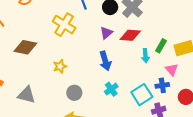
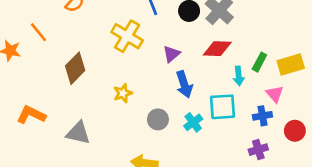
purple triangle: (106, 33) -> (171, 54), moved
brown diamond: (25, 47) -> (75, 68), turned -55
gray circle: (74, 93) -> (158, 119), moved
cyan square: (142, 95) -> (222, 107), moved, turned 30

